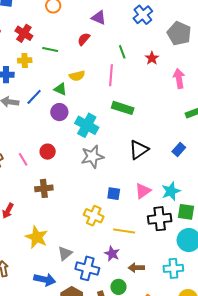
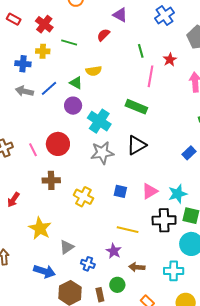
pink line: (111, 75) -> (150, 76), moved
black triangle: (139, 150) -> (136, 145), moved
red circle: (48, 152) -> (58, 144), size x1.5
yellow cross: (94, 216) -> (83, 197), moved
blue cross: (87, 268) -> (88, 264), size x0.6

